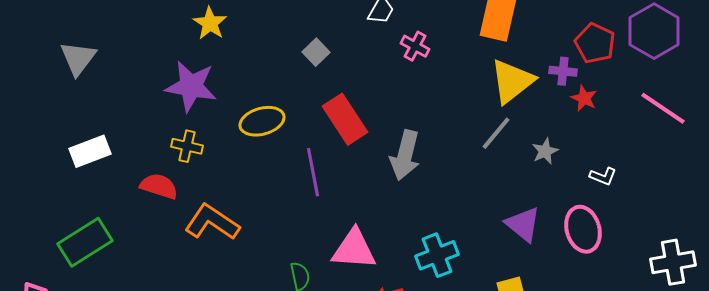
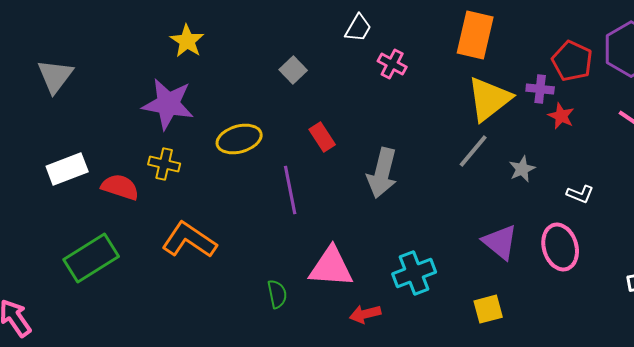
red rectangle: (345, 119) -> (322, 137), size x0.6
red semicircle: (159, 186) -> (120, 187), moved
green rectangle: (85, 242) -> (91, 258), moved

